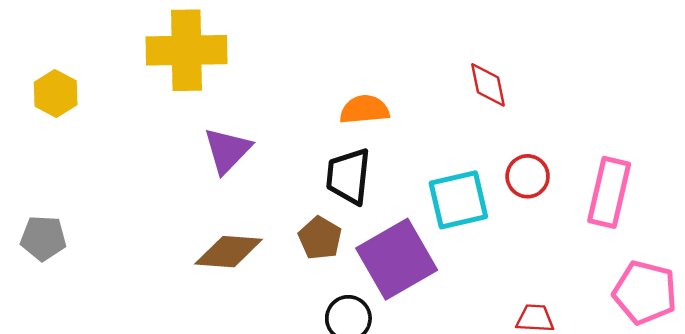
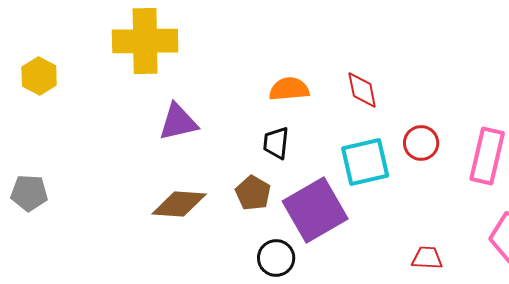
red diamond: (488, 85) -> (362, 90), moved
purple triangle: (227, 150) -> (178, 122), turned 33
black trapezoid: (348, 176) -> (276, 143), size x0.7

